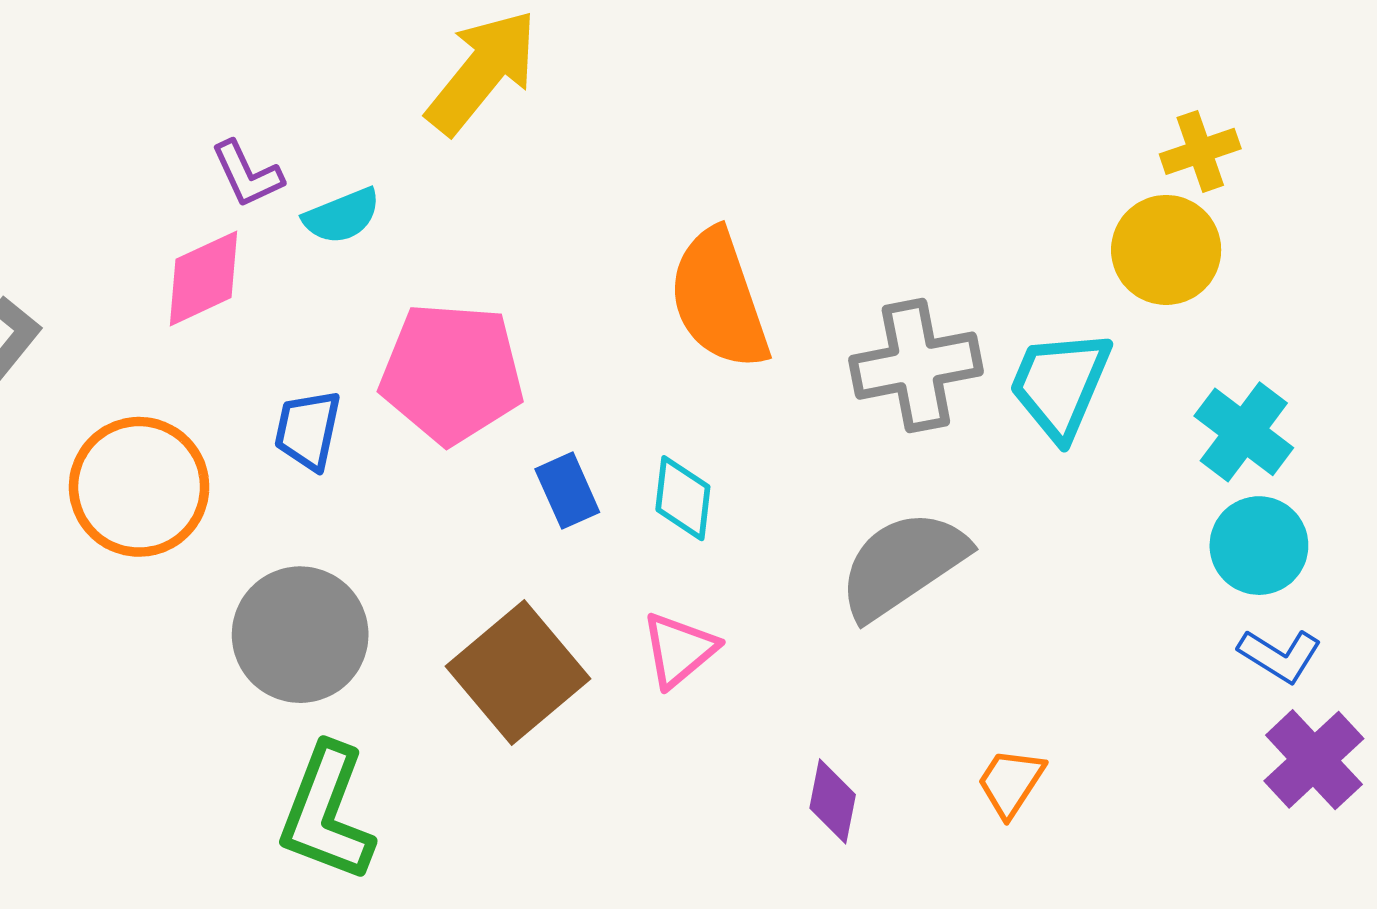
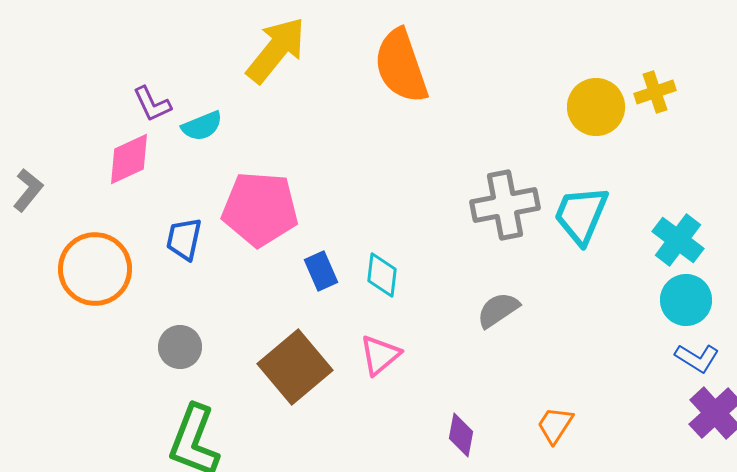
yellow circle: (1166, 250) -> (596, 107), moved
orange semicircle: (719, 299) -> (401, 66), moved
gray semicircle: (903, 565) -> (498, 310), size x0.6
gray circle: (300, 635) -> (180, 347), size x0.6

